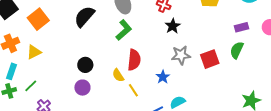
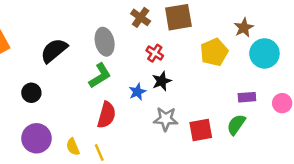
black circle: (85, 65) -> (31, 93), moved
yellow semicircle: (118, 75) -> (73, 147), moved
blue star: (163, 77) -> (137, 92), moved
purple circle: (82, 88) -> (36, 138), size x1.5

